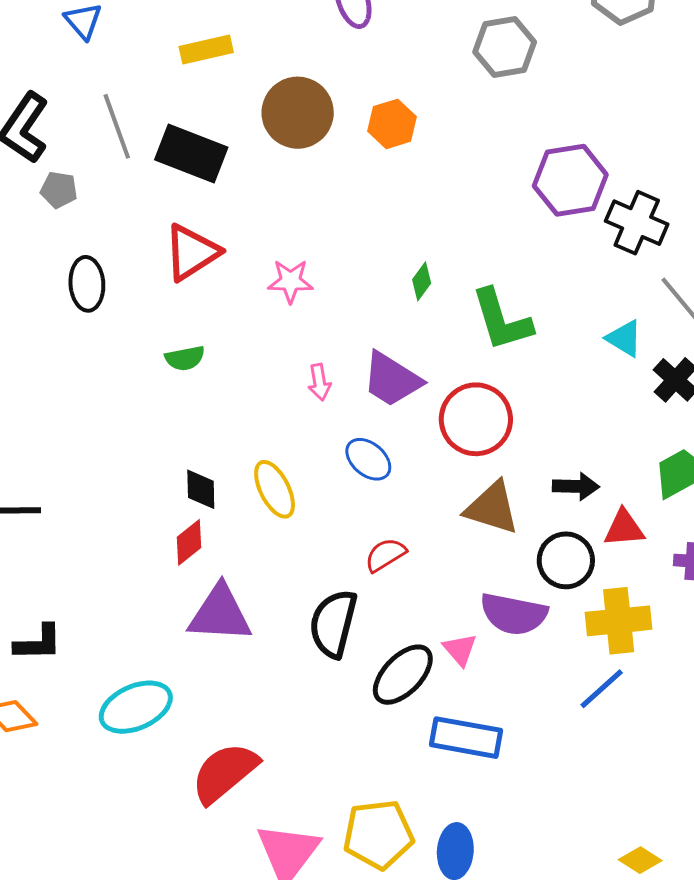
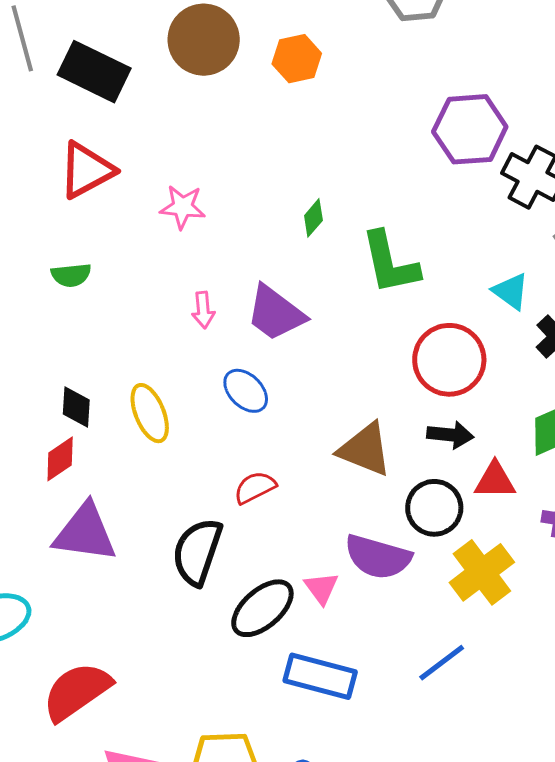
red circle: (476, 419) -> (449, 360), moved
yellow cross: (619, 621) -> (482, 572), turned -36
blue line: (602, 689) -> (442, 663), moved

